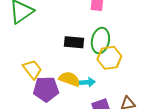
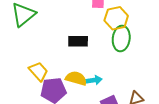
green ellipse: (100, 41) -> (121, 39), moved
yellow hexagon: (109, 58) -> (116, 18), moved

